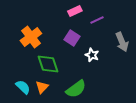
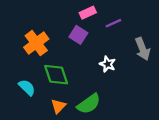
purple square: (72, 38) -> (78, 35), moved
cyan semicircle: (23, 87) -> (27, 87), moved
orange triangle: (42, 87) -> (58, 106), moved

